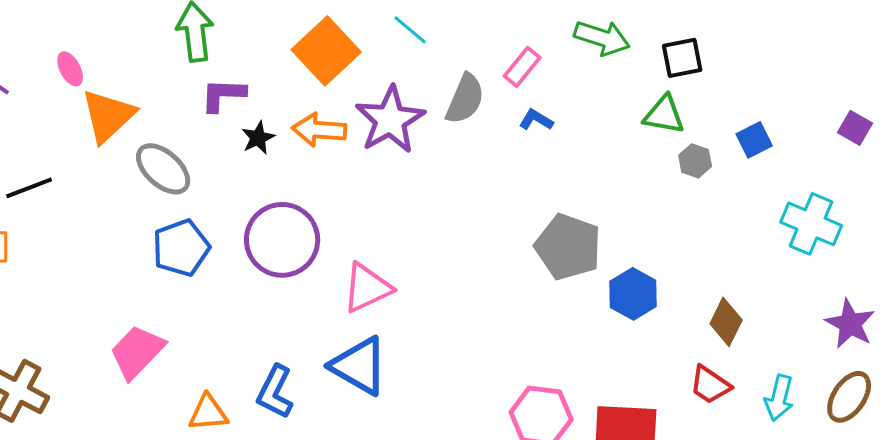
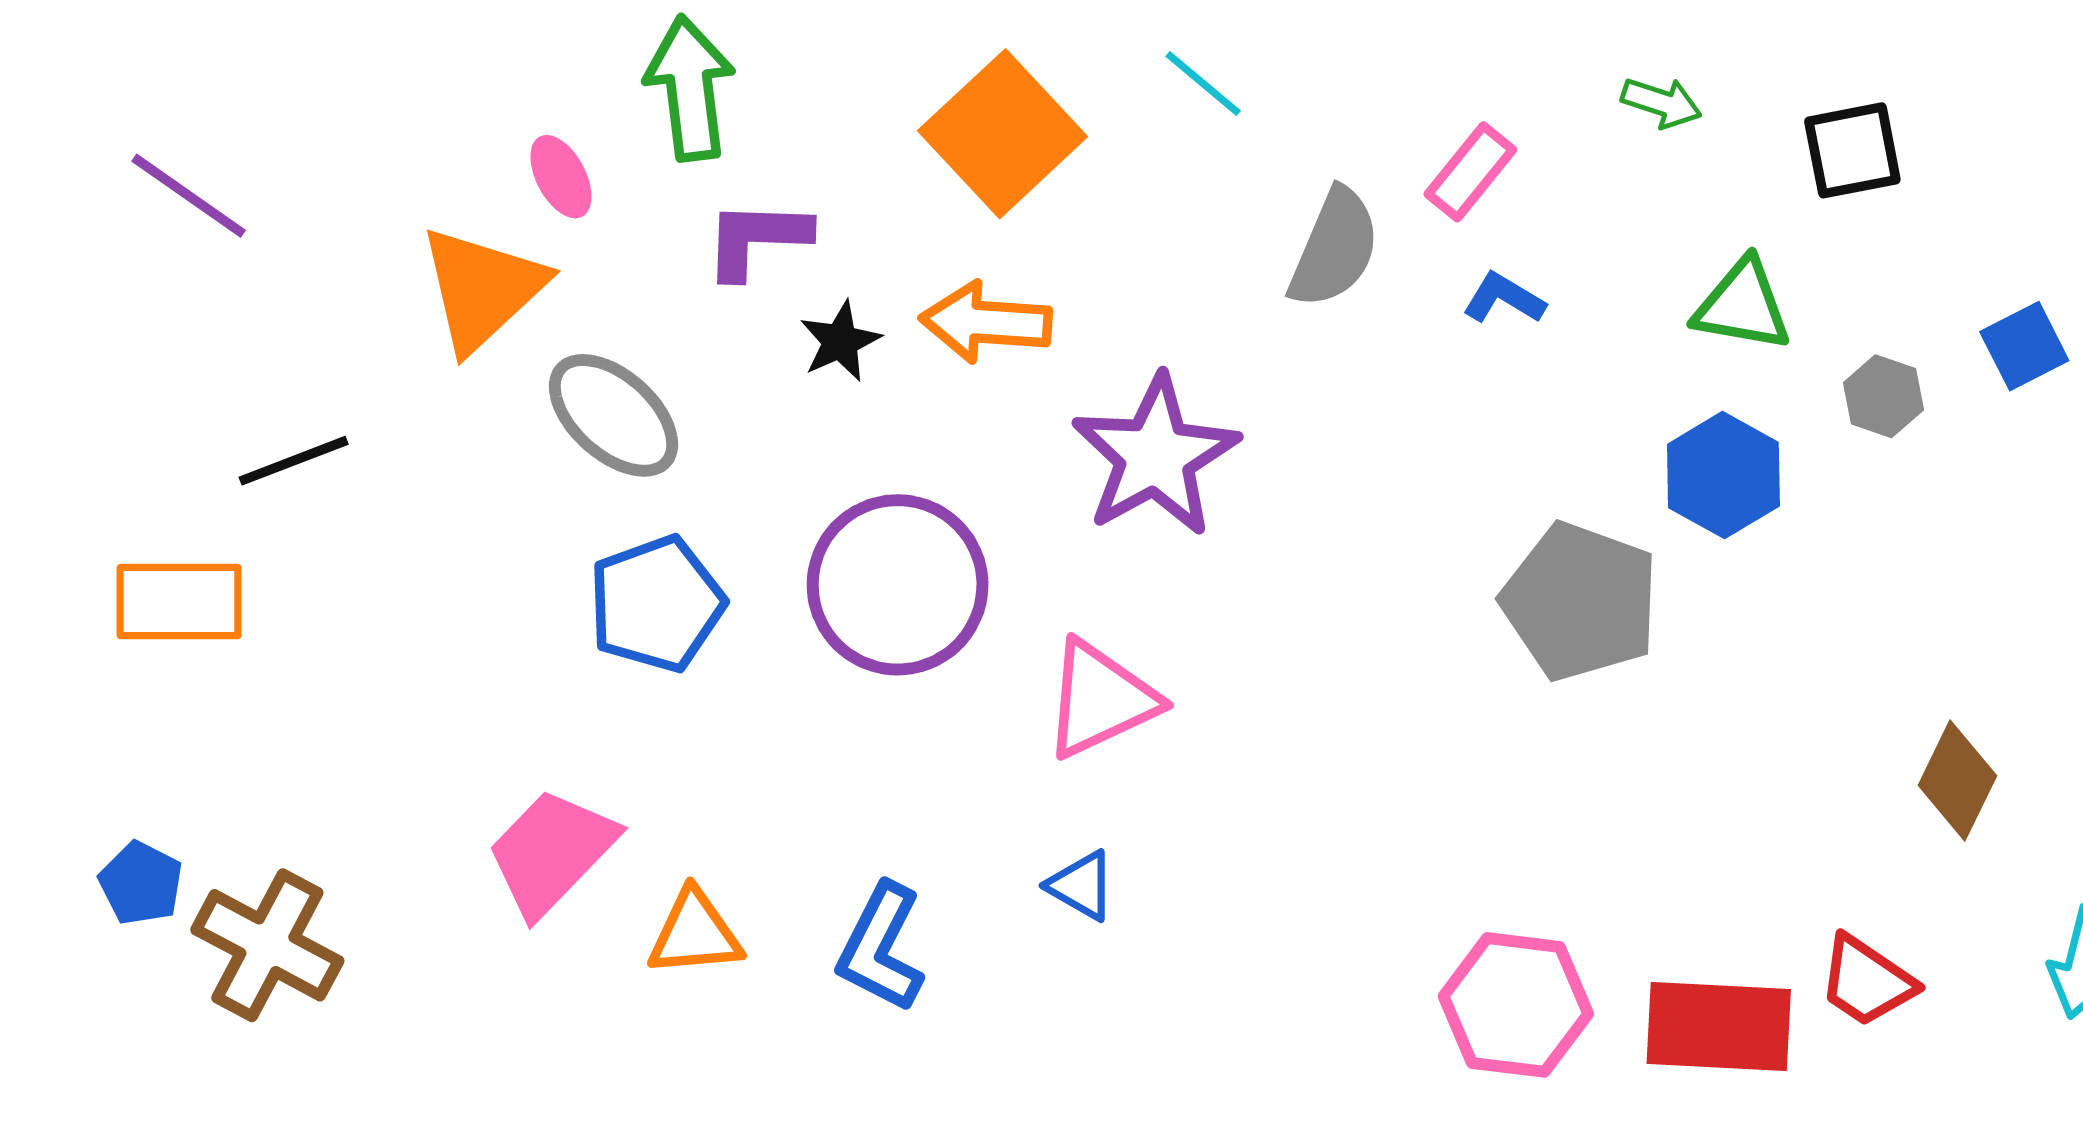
green arrow: (602, 38) -> (1661, 103), size x0.6
pink ellipse: (70, 69) -> (561, 177), moved
green triangle: (664, 115) -> (1743, 306), moved
purple star: (390, 120) -> (1155, 456), moved
blue hexagon: (633, 294) -> (1723, 475), moved
blue triangle: (359, 366) -> (1081, 886), size x0.5
red trapezoid: (710, 385) -> (1867, 981), moved
orange triangle: (208, 413) -> (695, 933), moved

